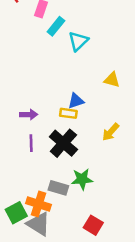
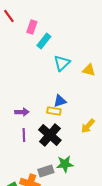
cyan triangle: (78, 41) -> (62, 63), moved
yellow triangle: (112, 80) -> (89, 70), moved
gray rectangle: (58, 188) -> (46, 171), turned -35

